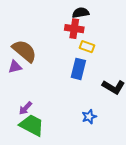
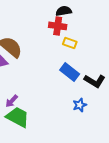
blue rectangle: (78, 69) -> (70, 72), moved, turned -66
blue star: (89, 117) -> (80, 105), moved

